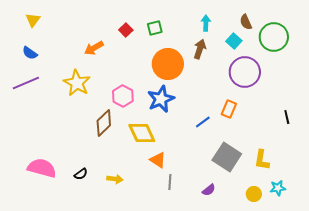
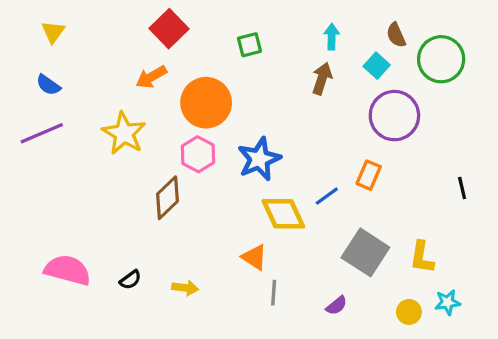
red square: (126, 30) -> (169, 29), moved, size x1.6
orange circle: (168, 64) -> (206, 103), moved
yellow diamond: (142, 133) -> (283, 214), moved

